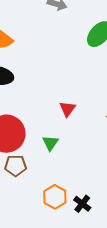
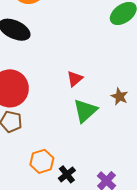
green triangle: (50, 143) -> (85, 111), moved, size x1.5

